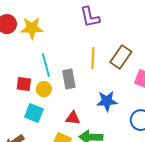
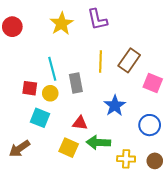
yellow star: (32, 28) -> (61, 24), moved, turned -30
blue star: (107, 101) -> (115, 106), turned -30

